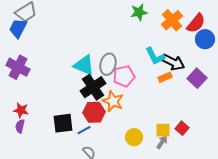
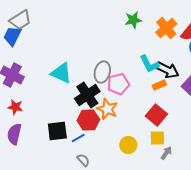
cyan triangle: (84, 65) -> (61, 73), moved
red star: (21, 110) -> (15, 107), moved
purple semicircle: (20, 126) -> (14, 134), size x1.5
red square: (182, 128) -> (156, 115), moved, size x1.5
gray arrow: (162, 142) -> (166, 153), moved

